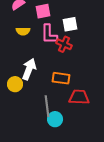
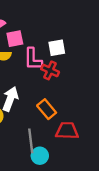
pink square: (43, 11) -> (15, 39), moved
orange rectangle: (61, 78) -> (47, 109), turned 42

